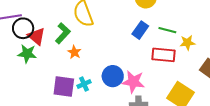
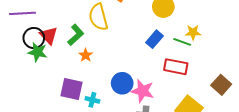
black circle: (23, 28) -> (34, 38), moved
yellow star: (187, 43) -> (193, 32), moved
cyan cross: (84, 84) -> (92, 100), moved, turned 32

